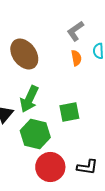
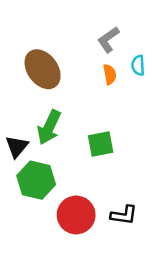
green hexagon: (35, 134) -> (36, 180), moved

